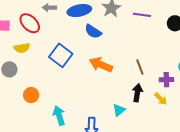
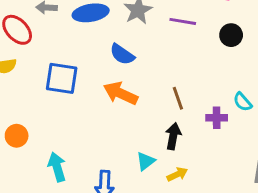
blue semicircle: (93, 31) -> (122, 54), moved
blue square: (61, 55) -> (62, 78), turned -30
yellow arrow: (161, 99) -> (177, 174), moved, turned -72

